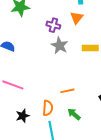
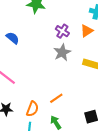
orange line: (67, 91) -> (56, 98), turned -40

